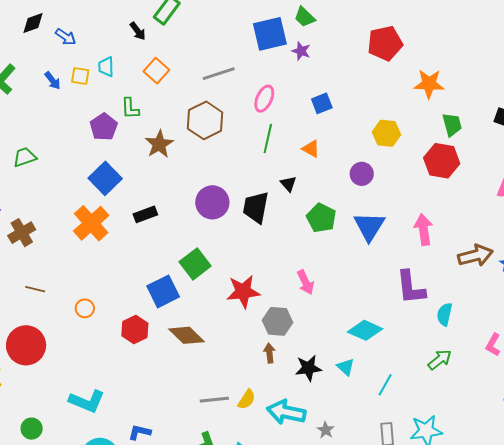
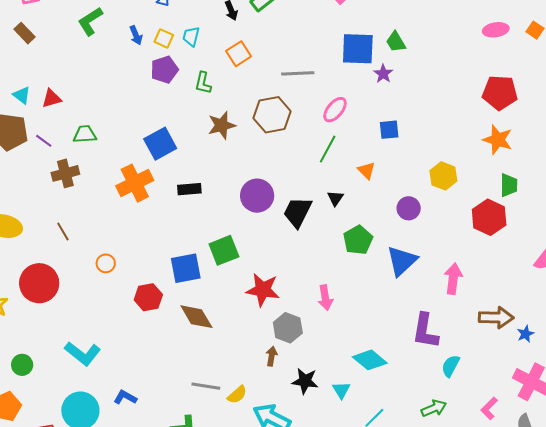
red pentagon: (385, 43) -> (500, 93), moved
purple pentagon: (104, 127) -> (164, 70), moved
green trapezoid: (25, 157) -> (85, 134), moved
brown line: (35, 289) -> (63, 232), turned 30

